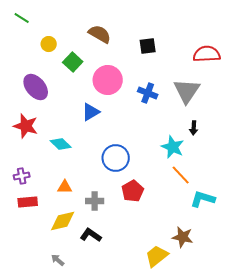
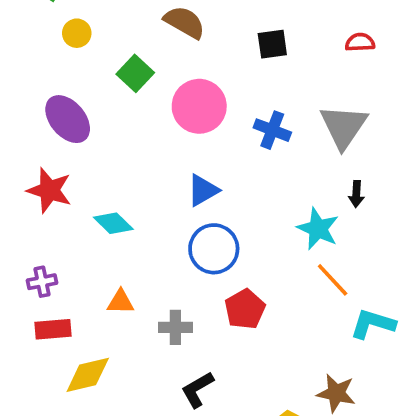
yellow circle: (49, 44) -> (77, 33), moved
red semicircle: (207, 54) -> (360, 42), moved, size x0.6
blue triangle: (91, 112) -> (203, 190), moved
yellow diamond: (63, 221) -> (88, 375), moved
black L-shape: (91, 235) -> (197, 390), moved, turned -65

